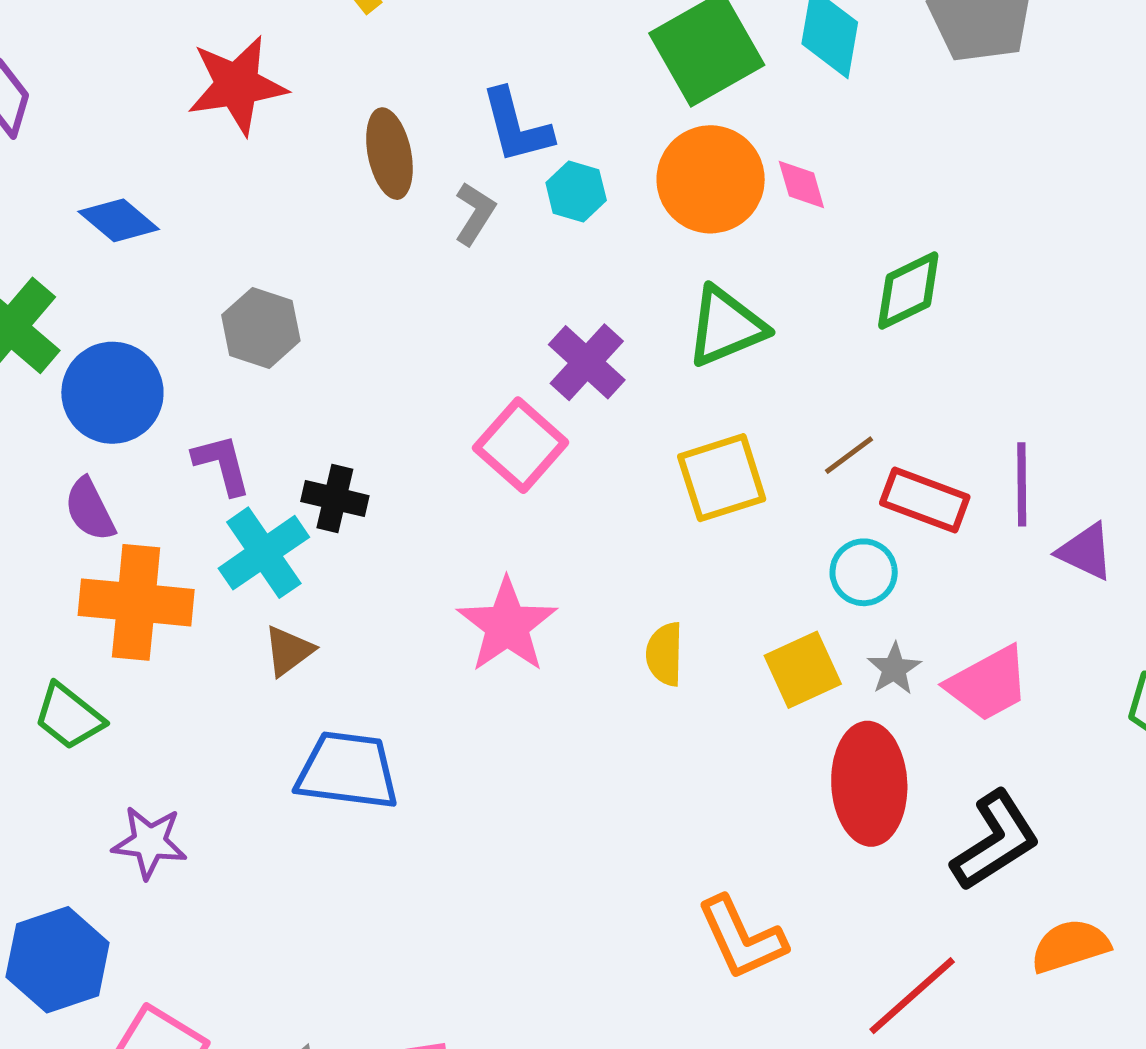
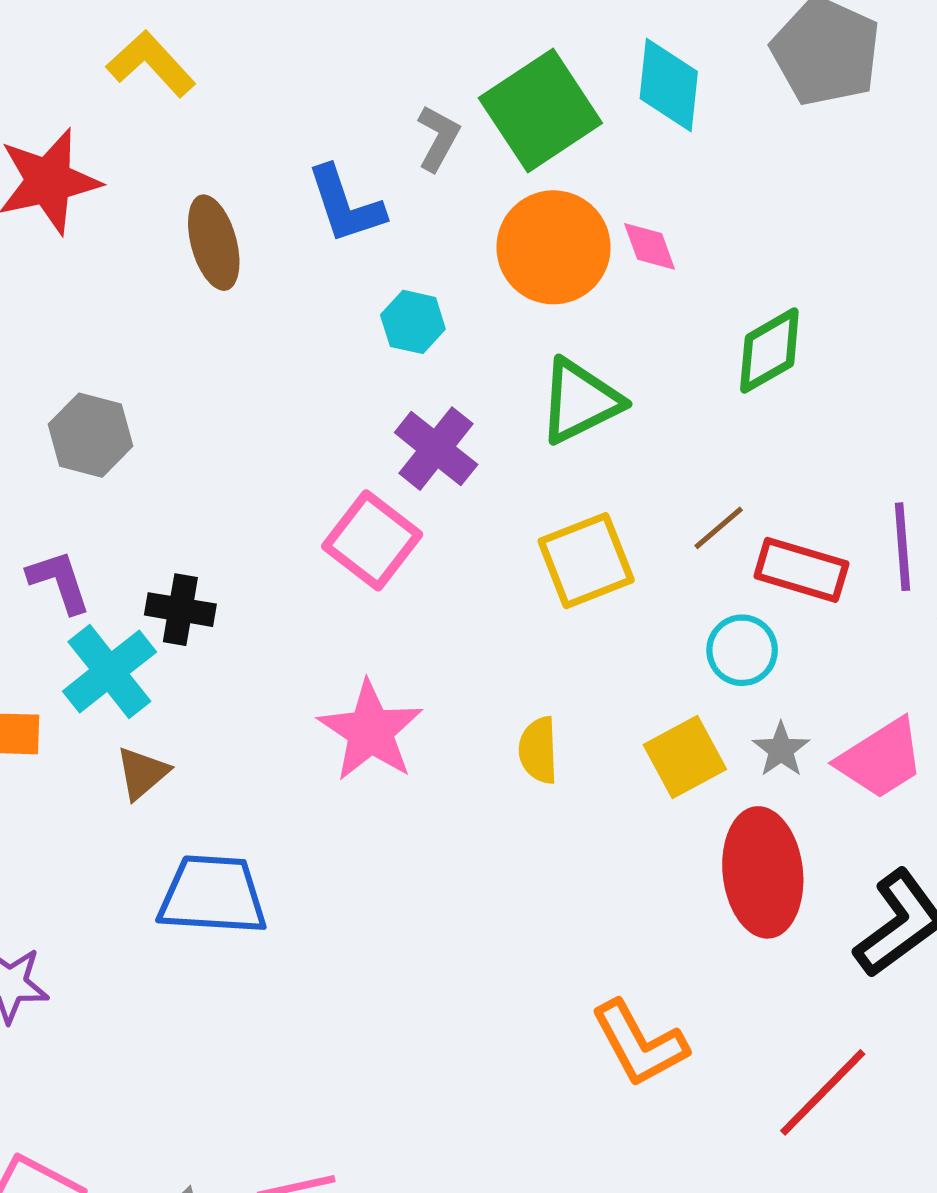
cyan hexagon: (576, 192) -> (413, 322), moved
gray L-shape: (475, 214) -> (438, 138), moved

